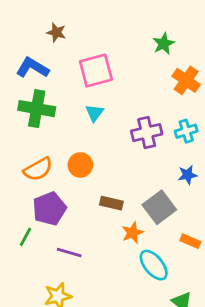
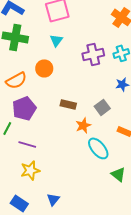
orange circle: (80, 165) -> (44, 68), moved
gray square: (159, 207) -> (102, 107), size x0.7
purple line: (69, 252) -> (27, 144), moved

